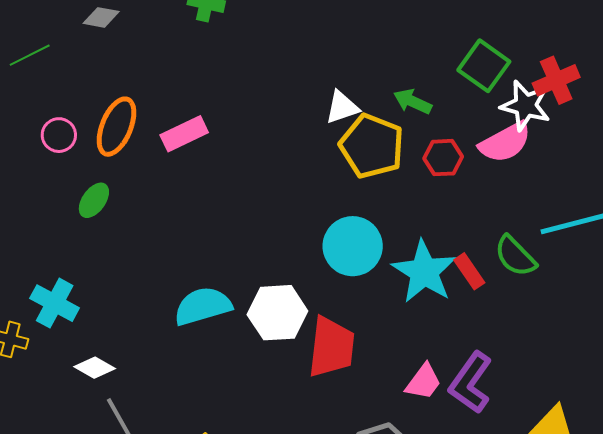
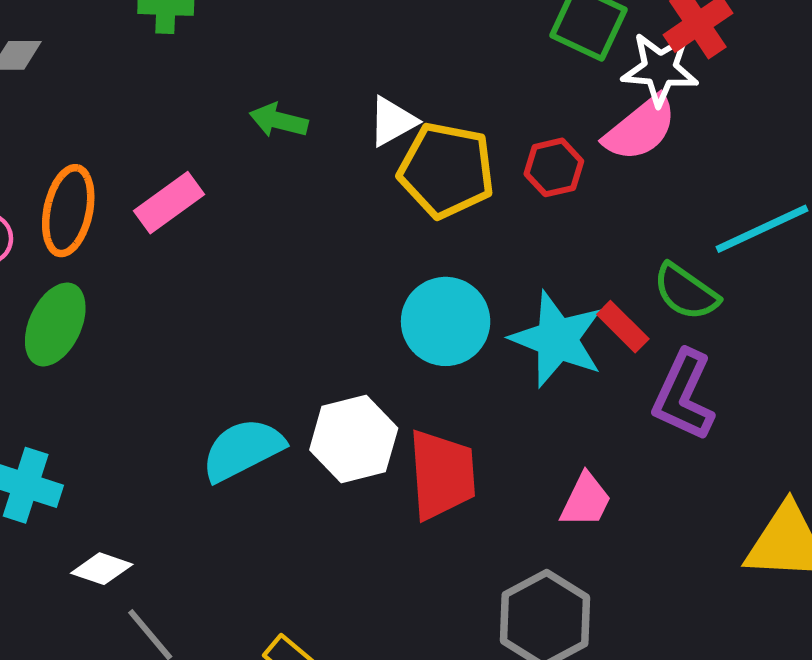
green arrow: (413, 102) -> (279, 120), moved
green ellipse: (94, 200) -> (55, 324), size x1.5
purple L-shape: (471, 383) -> (684, 395), moved

